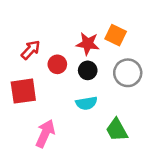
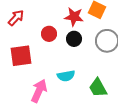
red arrow: (31, 50) -> (16, 18), moved
cyan semicircle: (86, 103) -> (66, 76), moved

